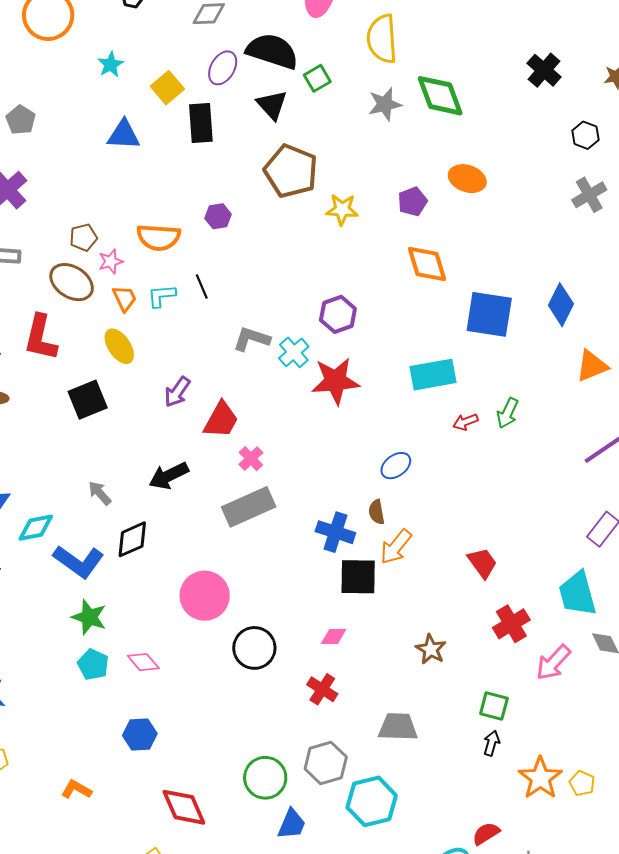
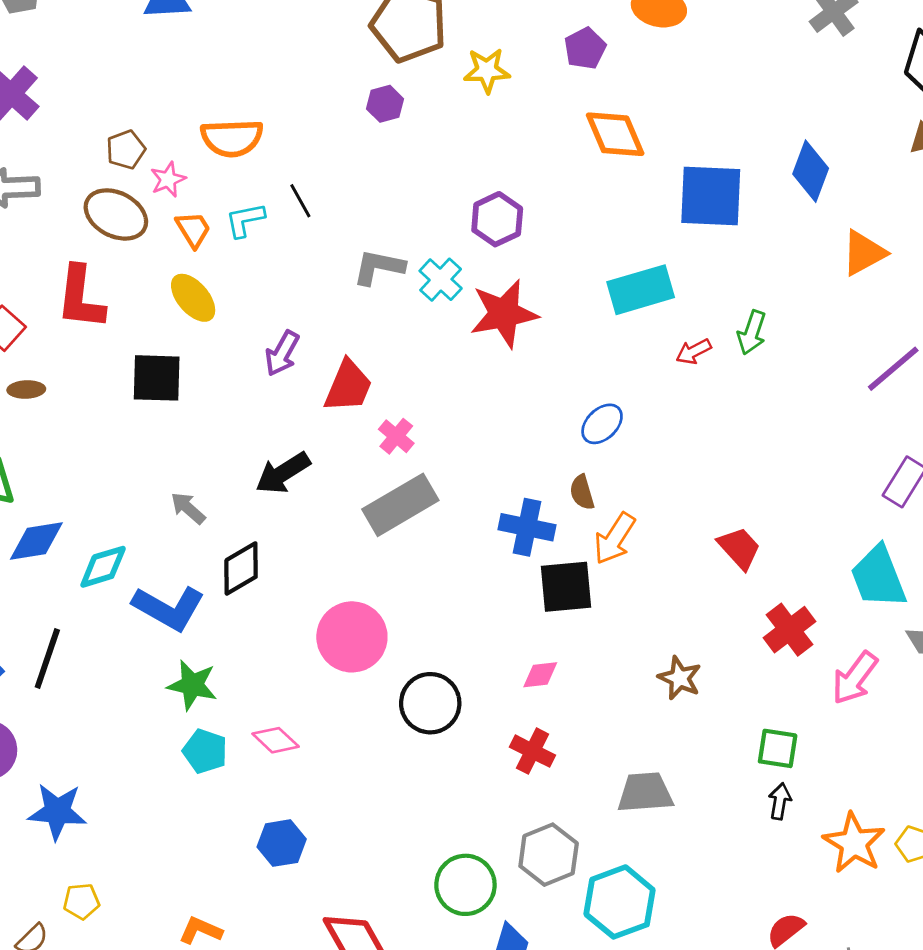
purple hexagon: (218, 216) -> (385, 104), moved
black square: (88, 400) -> (157, 378), turned 30

